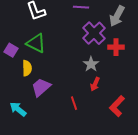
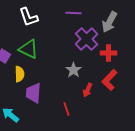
gray star: (91, 64) -> (74, 70), moved
purple trapezoid: (41, 87) -> (34, 93), turned -45
red L-shape: (117, 106) -> (110, 80), moved

